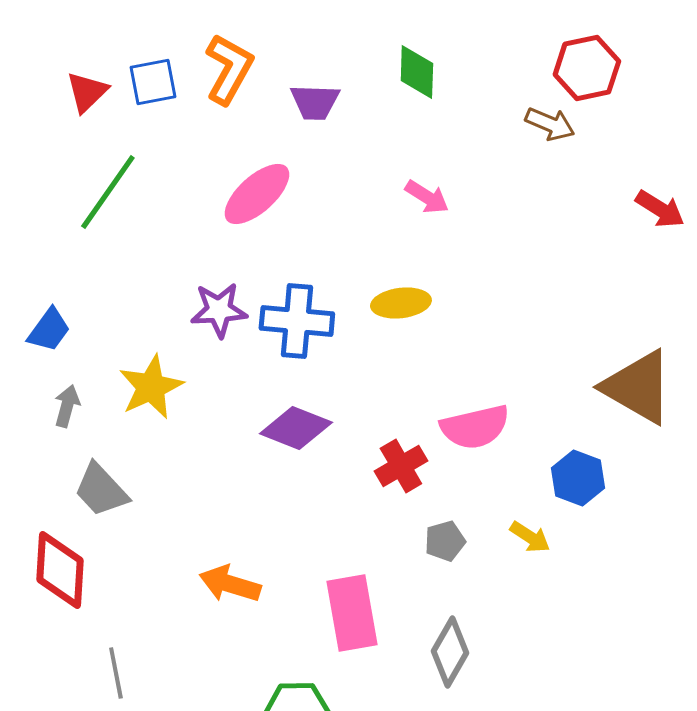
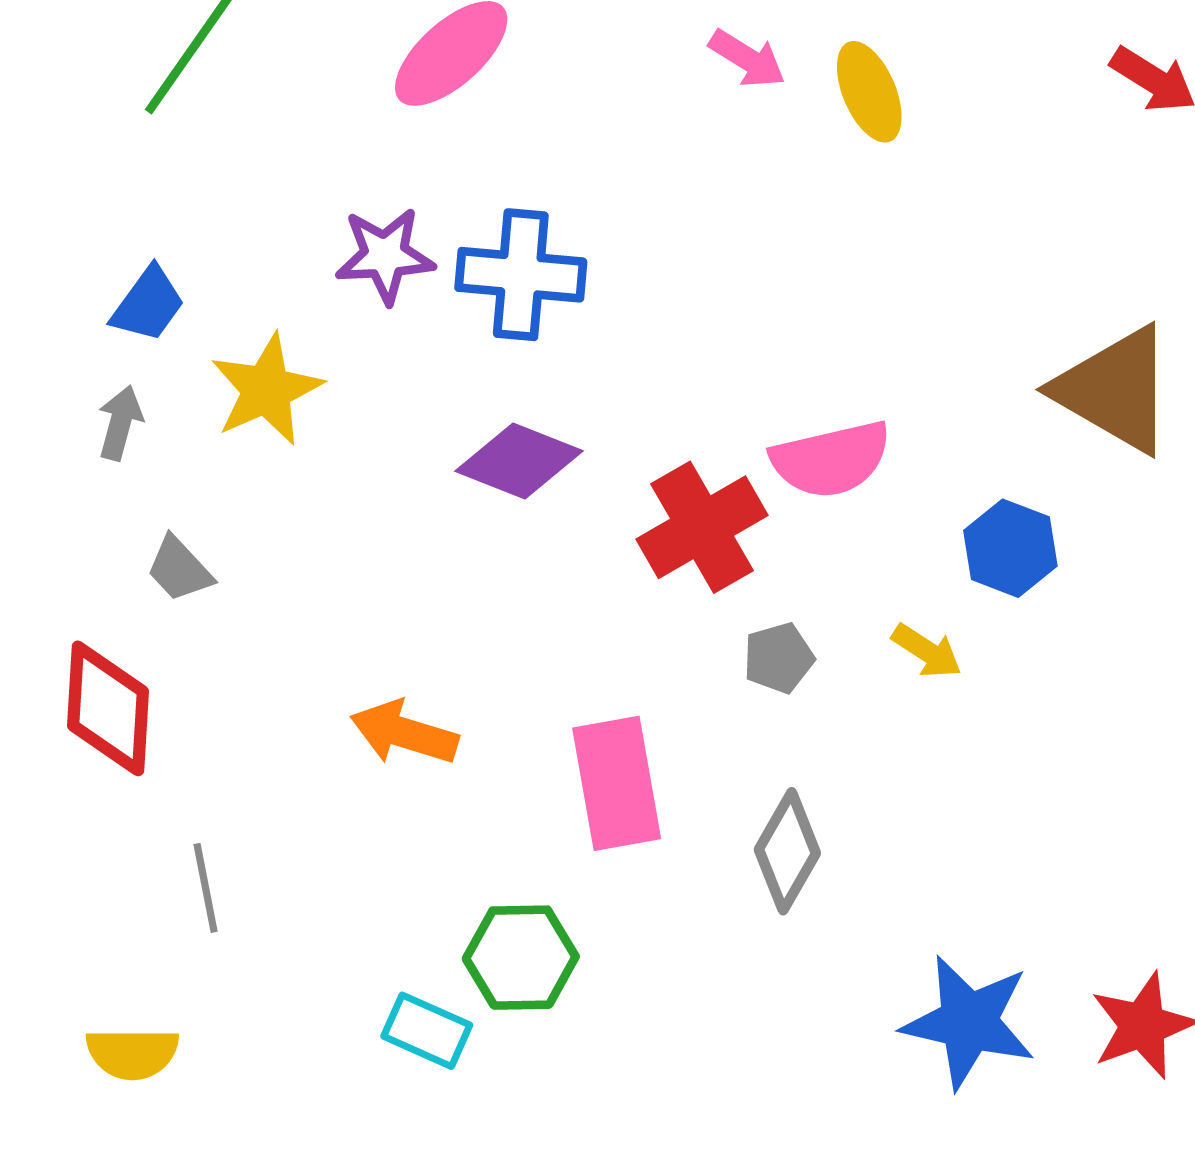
yellow ellipse: (401, 303) -> (869, 92), moved, turned 74
blue trapezoid: (49, 330) -> (148, 304), moved
red cross: (401, 466) -> (702, 527), size x1.4
gray trapezoid: (101, 490) -> (179, 569), size x0.7

